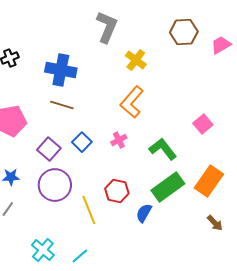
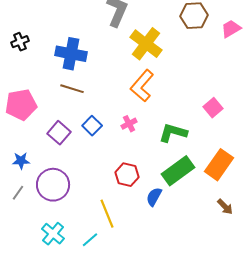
yellow cross: (136, 60) -> (146, 44), size x1.5
green L-shape: (163, 149) -> (173, 133), turned -36
purple circle: (55, 185) -> (53, 185), moved
yellow line: (89, 210) -> (107, 214), moved

